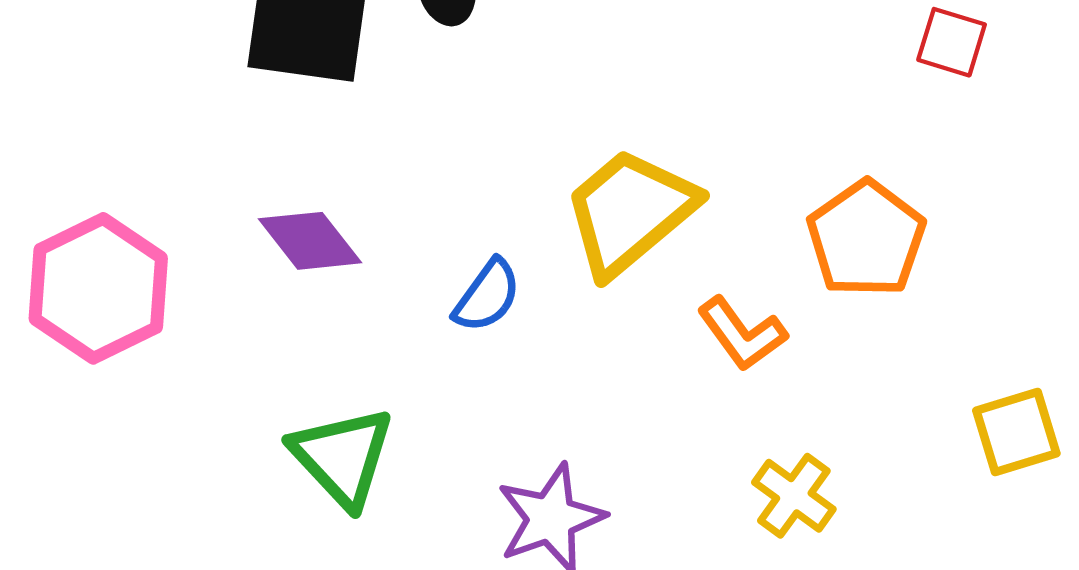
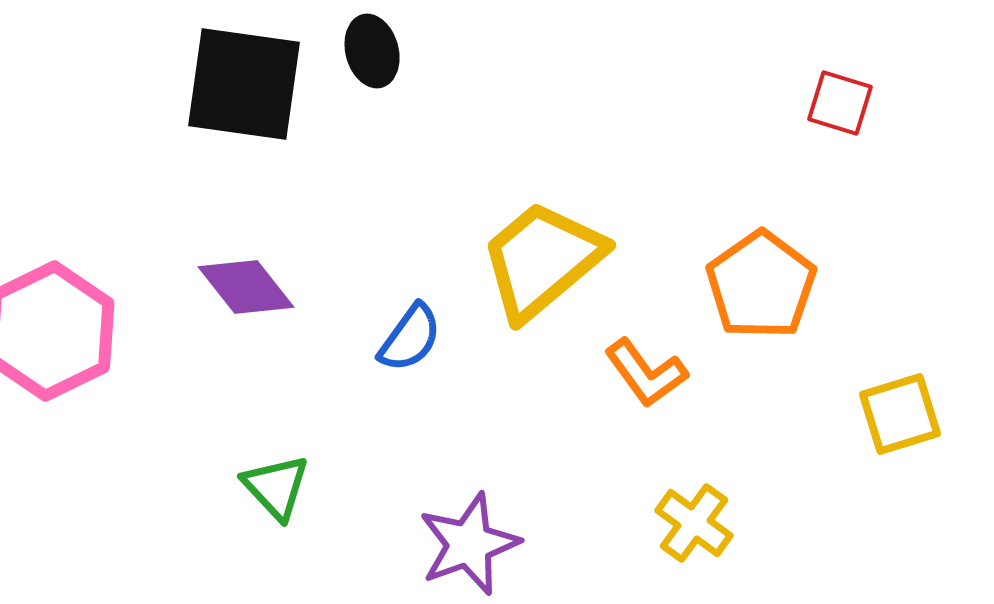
yellow square: (1016, 432) -> (900, 414), moved
green triangle: (342, 457) -> (276, 487), size x0.7

